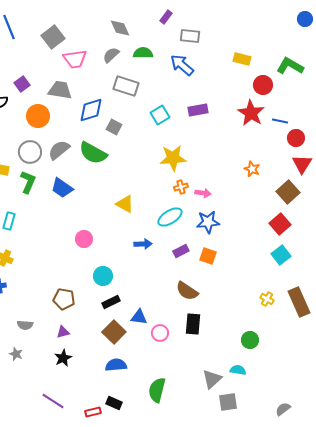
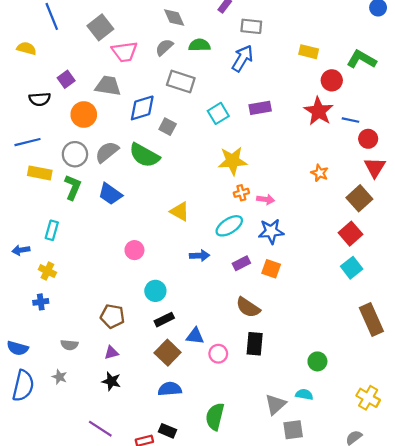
blue arrow: (182, 65) -> (242, 58), turned 80
yellow cross: (267, 299) -> (368, 398), moved, size x1.5
black star: (63, 358) -> (111, 381), turned -30

